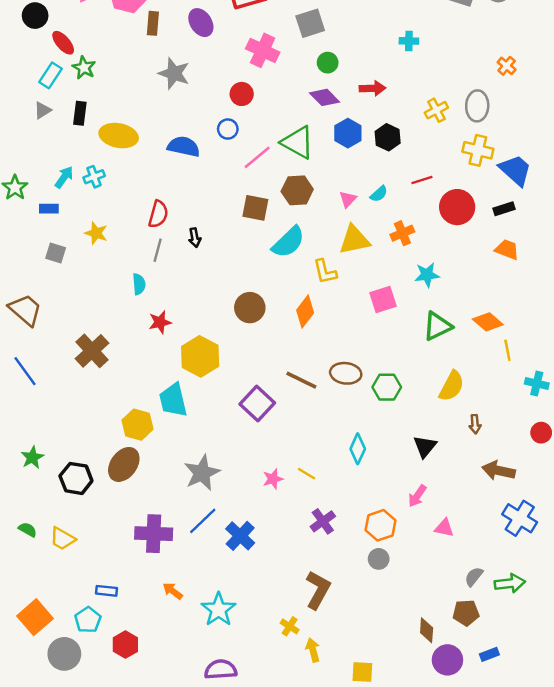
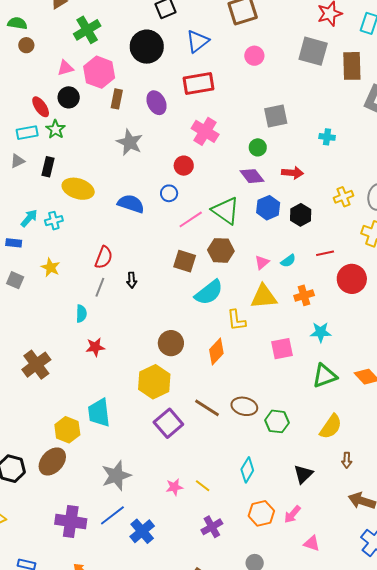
black circle: (35, 16) -> (69, 97), moved
gray square: (310, 23) -> (276, 116), moved
cyan rectangle: (50, 75) -> (27, 133), turned 40
yellow hexagon: (200, 356) -> (154, 382), moved
orange hexagon: (381, 525) -> (261, 513), moved

